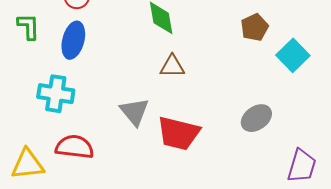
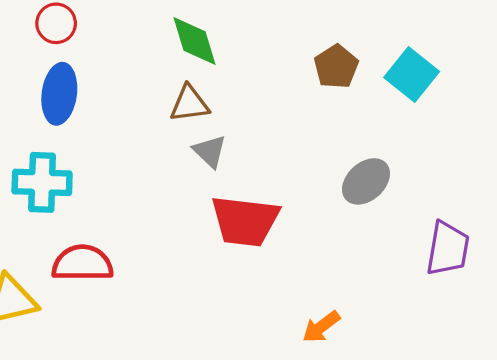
brown pentagon: (255, 27) -> (336, 67), moved
brown triangle: (172, 66) -> (189, 104), moved
gray triangle: (134, 112) -> (210, 151), moved, size x0.7

